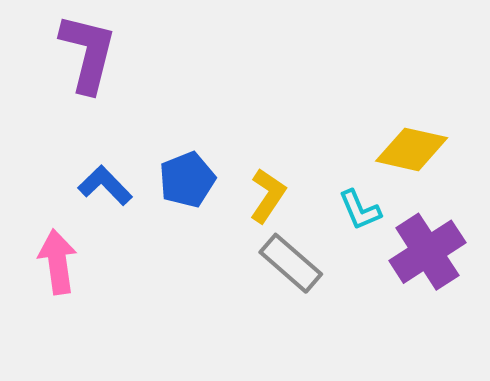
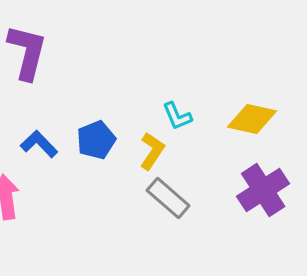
cyan L-shape: (360, 210) -> (177, 116), moved

